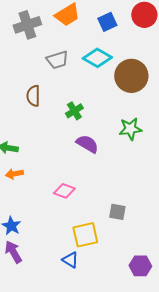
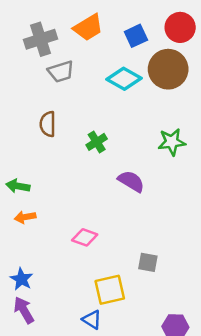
gray trapezoid: (57, 60) -> (61, 72), moved
brown circle: (131, 76) -> (168, 69), moved
green star: (130, 129) -> (172, 142), moved
purple semicircle: (87, 144) -> (131, 181), moved

